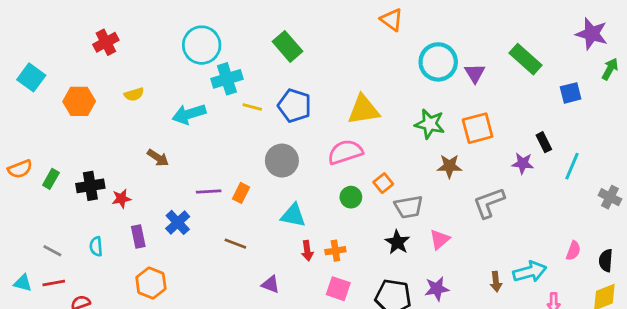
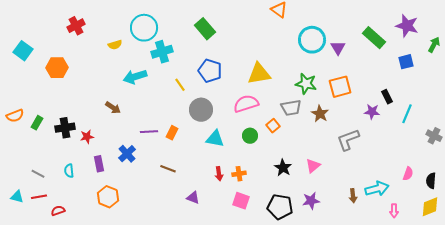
purple star: (592, 34) -> (407, 26), moved
yellow semicircle: (134, 94) -> (115, 45), moved
yellow line: (252, 107) -> (180, 85), moved, turned 40
brown star: (449, 166) -> (320, 114), turned 30
gray trapezoid: (409, 207) -> (291, 108), moved
cyan triangle: (293, 215) -> (215, 139), moved

